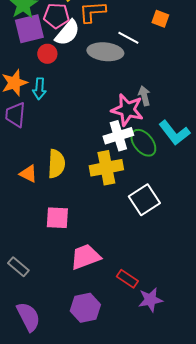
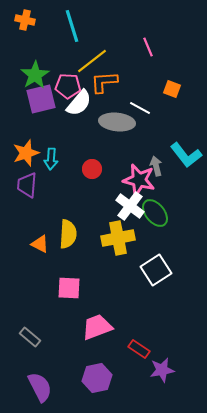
red circle: (47, 54) -> (92, 169), moved
cyan L-shape: (174, 133) -> (186, 155), moved
white cross: (118, 136) -> (130, 206), turned -36

